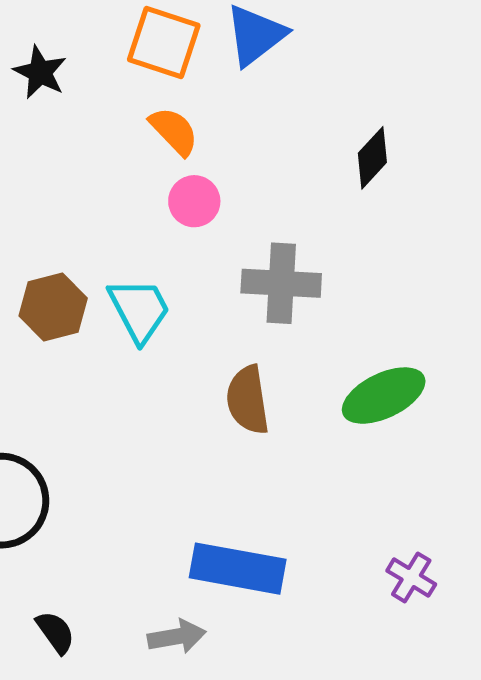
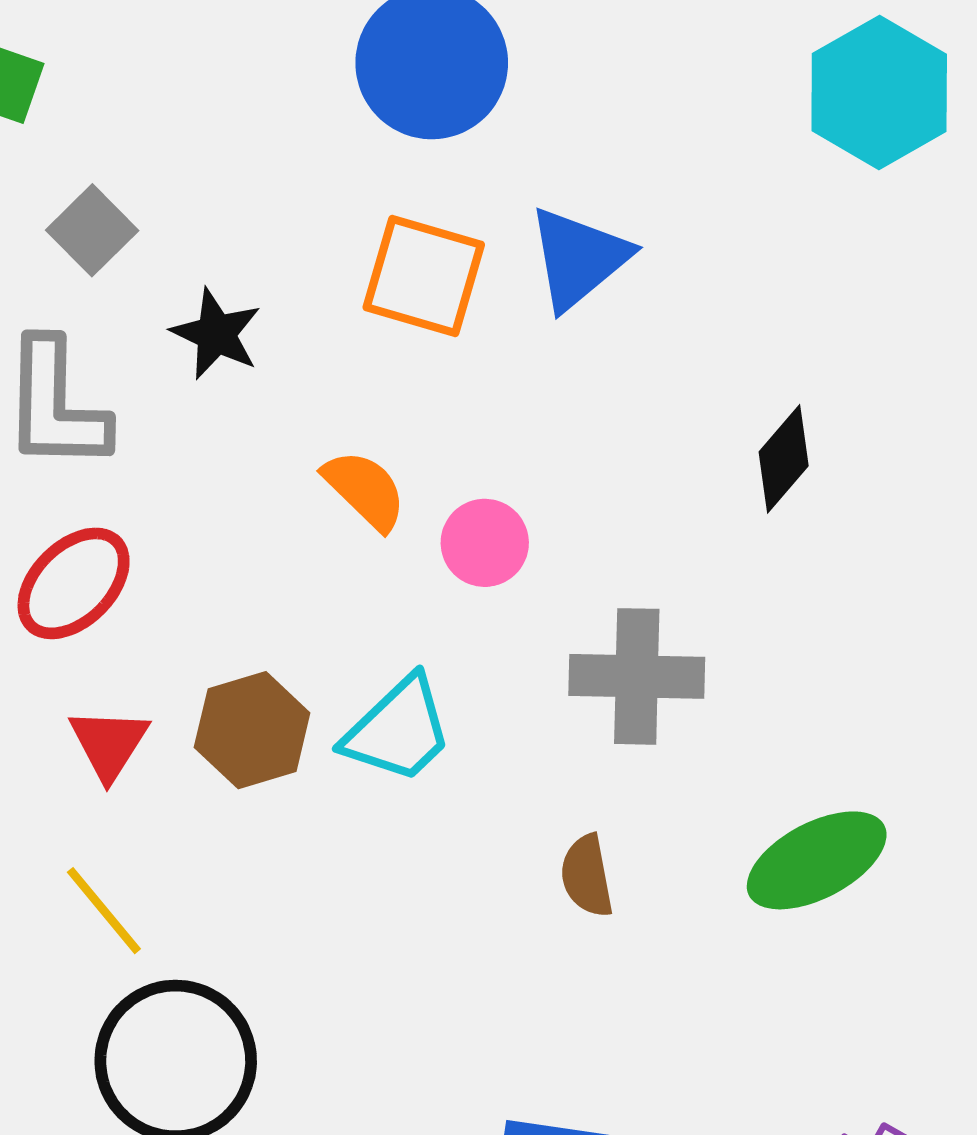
orange semicircle: (174, 131) -> (365, 490), moved
cyan trapezoid: (139, 310) -> (398, 730), turned 76
brown semicircle: (248, 400) -> (587, 876), size x0.7

